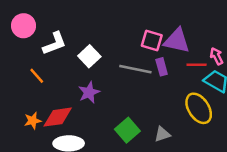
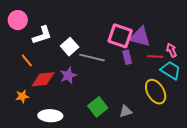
pink square: (152, 41) -> (120, 36), size x1.4
gray line: (135, 69) -> (92, 58), moved
red diamond: (58, 117) -> (43, 79), moved

